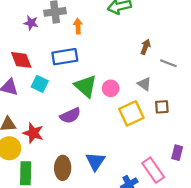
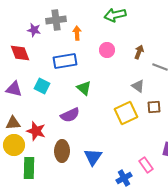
red diamond: (21, 60) -> (20, 53), moved
green triangle: (86, 86) -> (84, 88), size x0.7
pink circle: (111, 88) -> (107, 50), moved
brown ellipse: (63, 168) -> (62, 151), moved
pink rectangle: (153, 170) -> (146, 165), size x0.7

